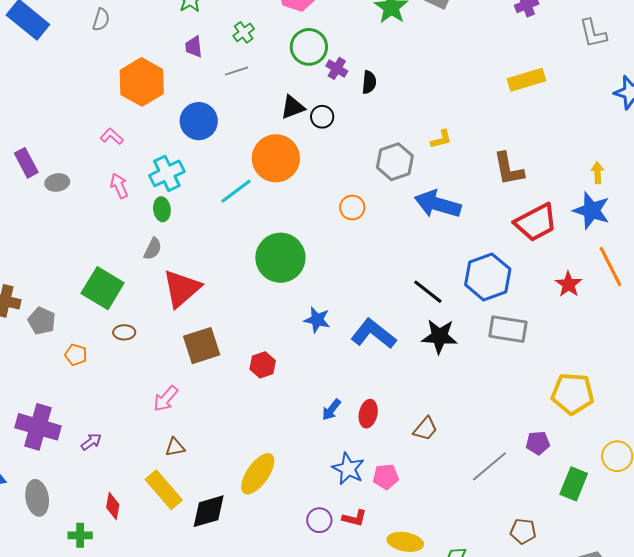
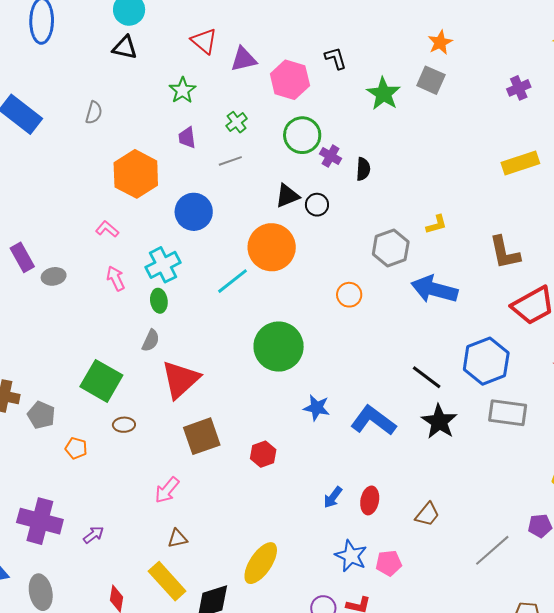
black star: (439, 336) -> (439, 422), turned 30

